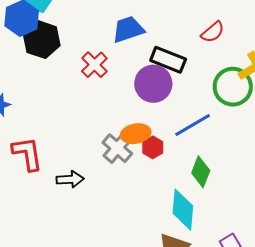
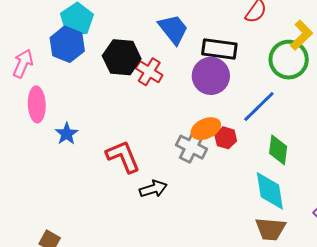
blue trapezoid: (128, 29) -> (173, 29), turned 84
black hexagon: (42, 40) -> (122, 57), moved
red L-shape: (27, 154) -> (123, 157), moved

